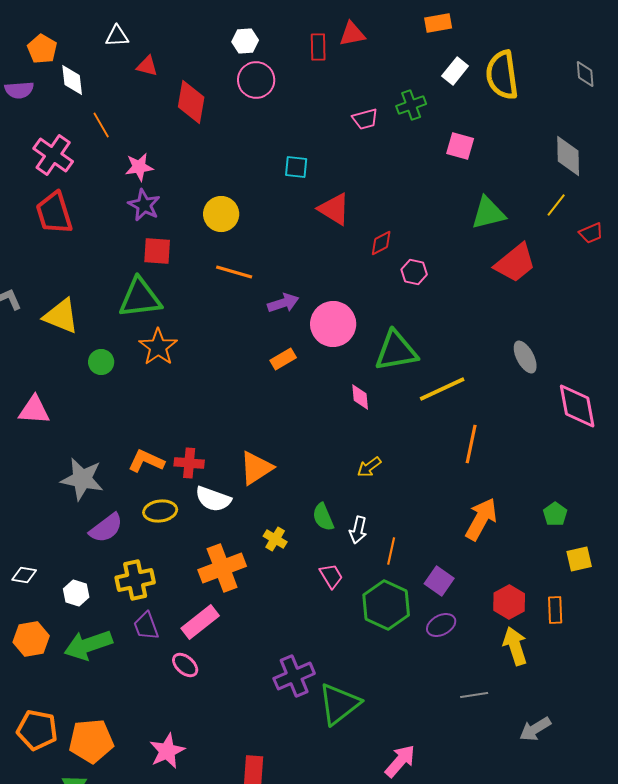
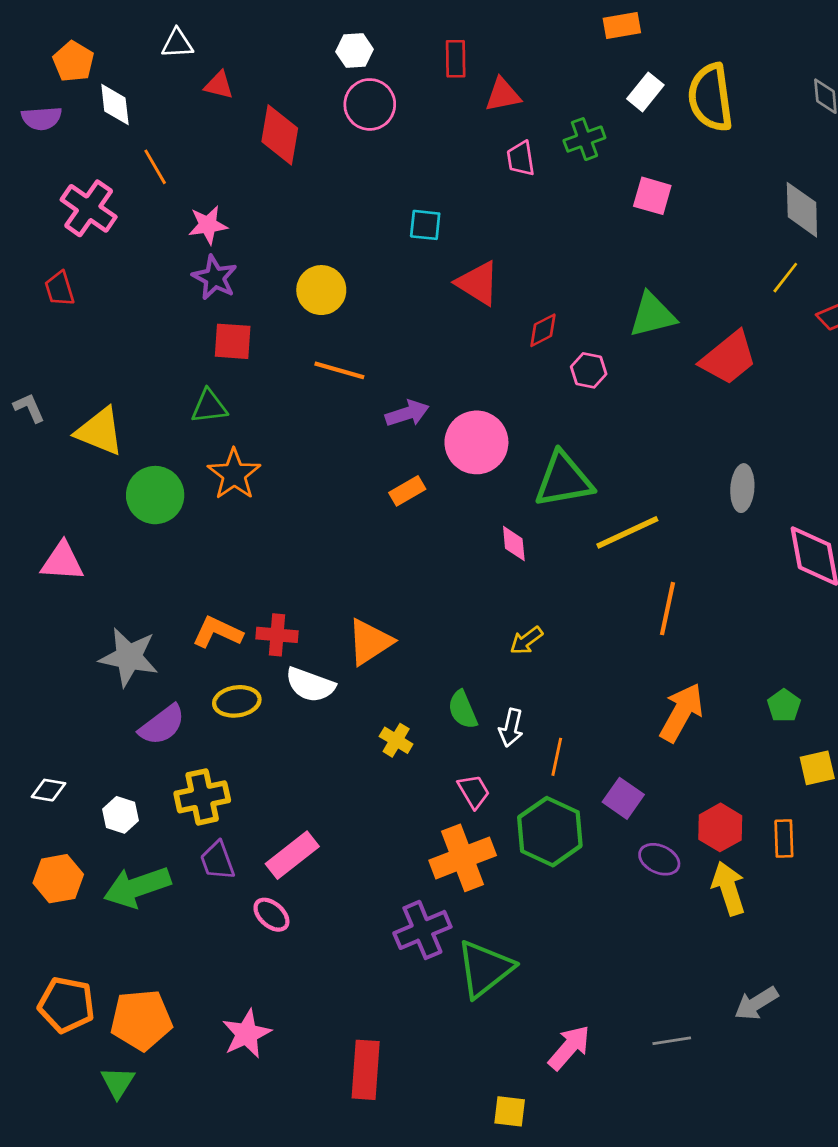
red triangle: (352, 34) -> (503, 95), moved
pink trapezoid: (365, 119) -> (521, 158), turned 96
red trapezoid: (54, 213) -> (60, 289), moved, size x0.6
green triangle: (488, 213) -> (652, 315), moved
green triangle: (140, 298) -> (209, 406), size x0.6
gray ellipse: (525, 357) -> (742, 488), turned 32
green circle: (101, 362) -> (155, 495), size x1.6
orange cross: (222, 568) -> (463, 858), moved
purple ellipse: (441, 625) -> (659, 859), moved, turned 52
gray line: (474, 695) -> (672, 1041), moved

